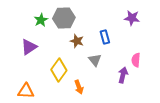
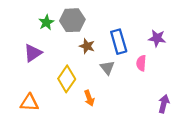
purple star: (132, 18) -> (157, 38), moved
blue rectangle: (105, 37) -> (119, 42), size x1.5
pink semicircle: (136, 60) -> (141, 63), moved
purple arrow: (123, 75) -> (164, 104), moved

